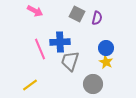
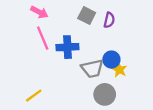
blue circle: (106, 48) -> (111, 60), moved
pink line: (40, 49) -> (43, 38), moved
gray trapezoid: (70, 61) -> (92, 69), moved, turned -120

